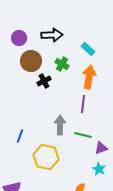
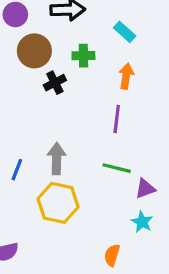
green cross: (62, 64) -> (83, 56), turned -32
orange arrow: (89, 77) -> (126, 76), size x0.7
gray arrow: (60, 125) -> (57, 159), moved

